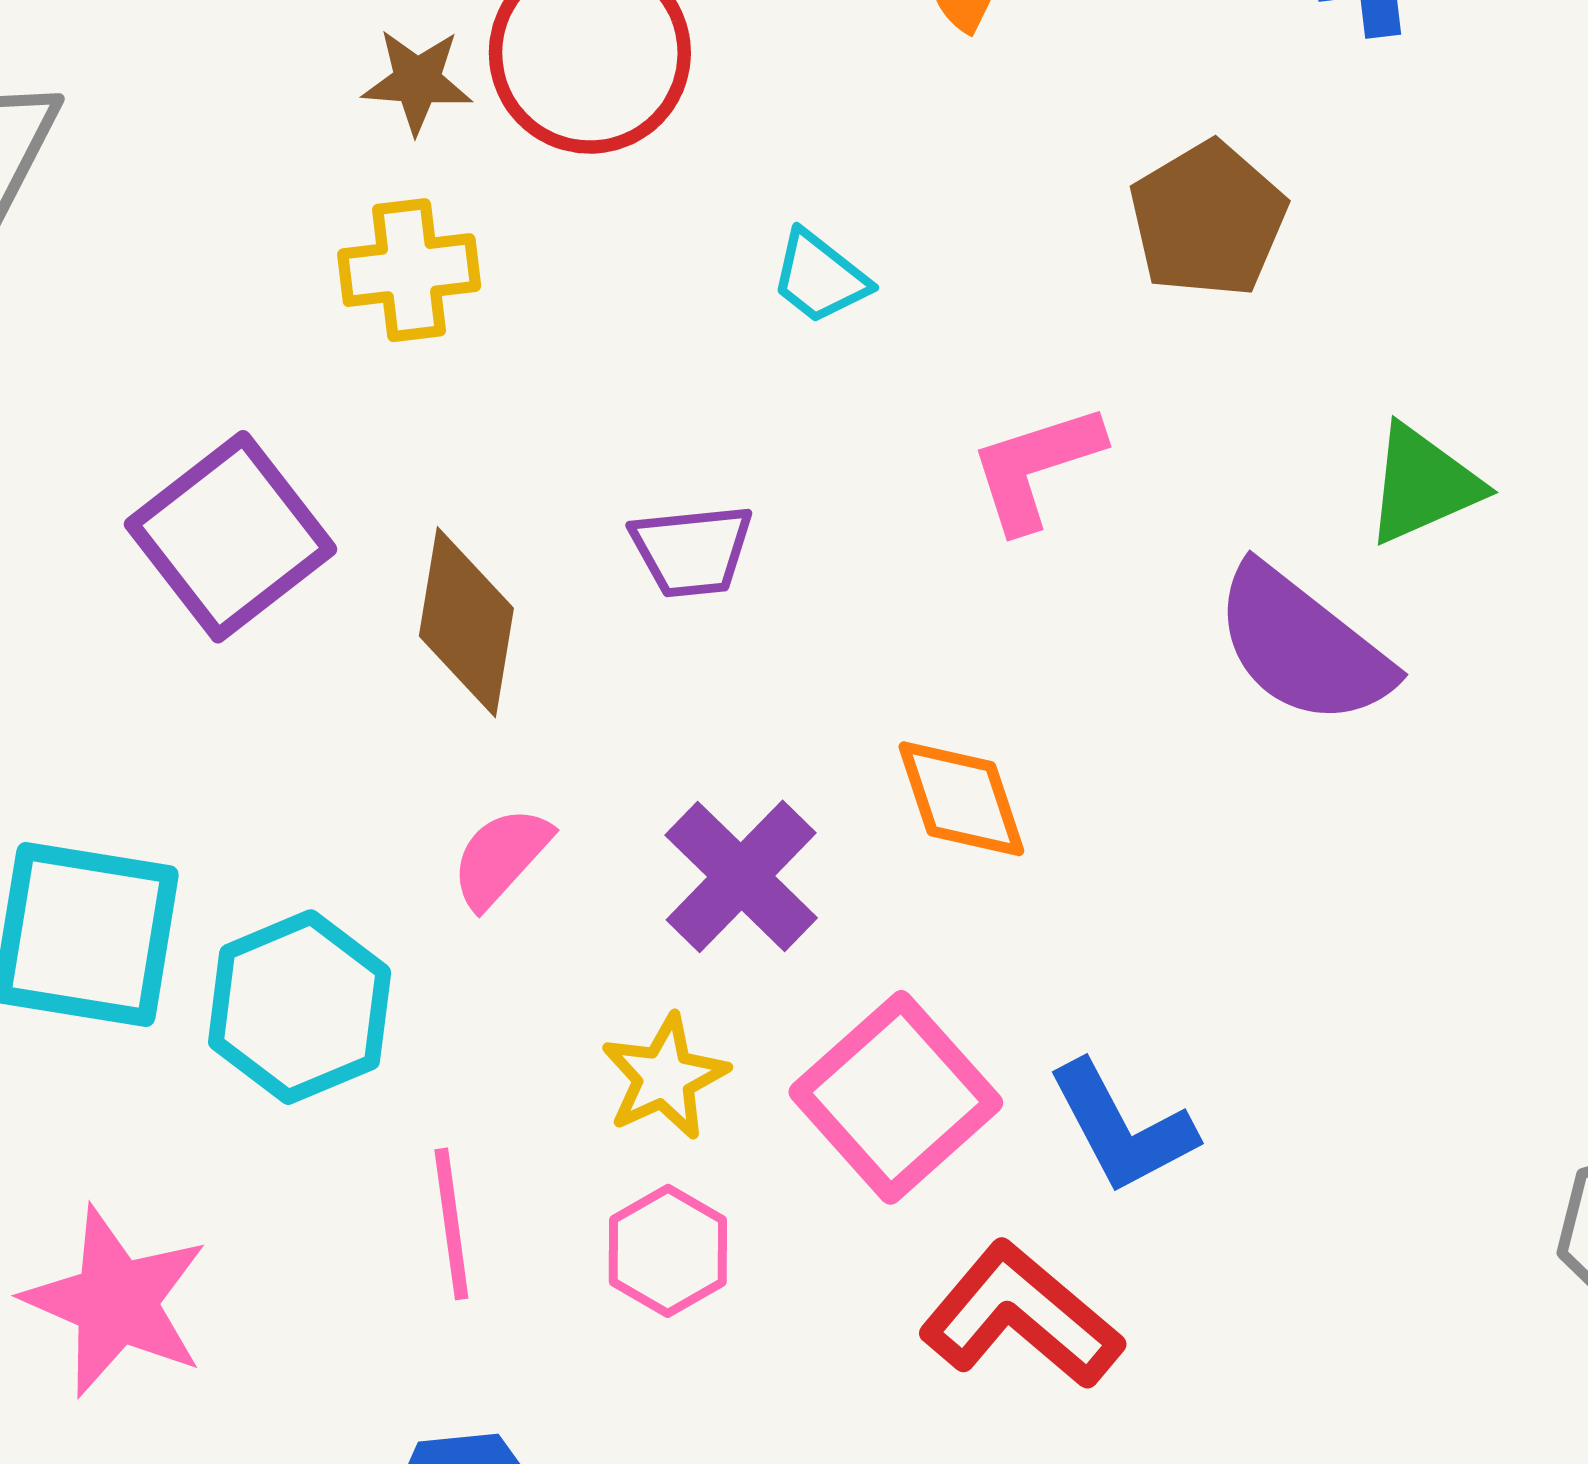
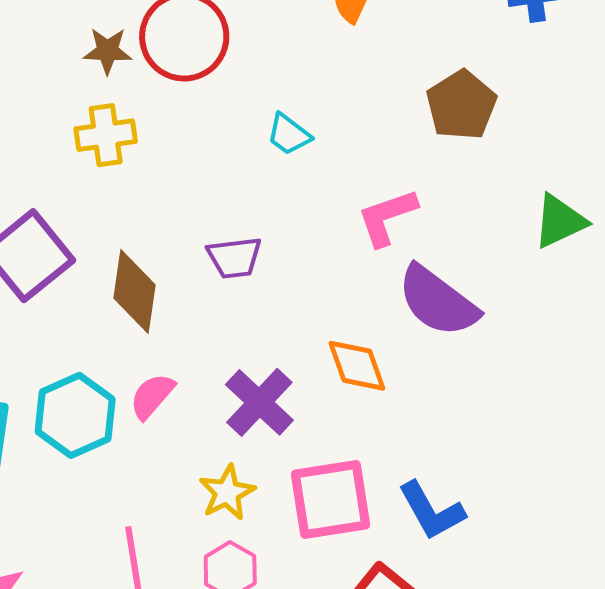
purple semicircle: (1302, 646) -> (438, 301), moved
cyan hexagon: (300, 1007) -> (75, 415), moved
pink square: (896, 1097) -> (330, 499), turned 34

